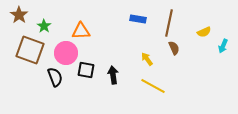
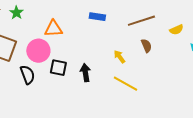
blue rectangle: (138, 19) -> (97, 17), moved
brown line: (169, 23) -> (141, 21), turned 60
green star: (44, 26) -> (16, 13), moved

